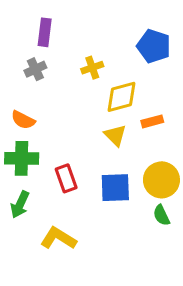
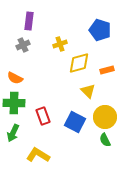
orange rectangle: (152, 121) -> (107, 70), moved
yellow triangle: (115, 135) -> (88, 91), moved
blue square: (115, 188) -> (75, 122), turned 30

